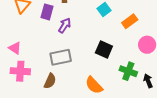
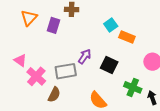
orange rectangle: (130, 21) -> (127, 37), moved, turned 56
purple arrow: (65, 25) -> (85, 56), moved
pink cross: (20, 71) -> (36, 76), moved, turned 36

